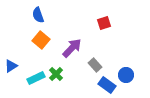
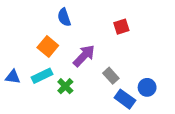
blue semicircle: (38, 15) -> (64, 17), moved
blue triangle: (11, 66) -> (13, 77), turned 40
cyan rectangle: (36, 78) -> (42, 76), moved

